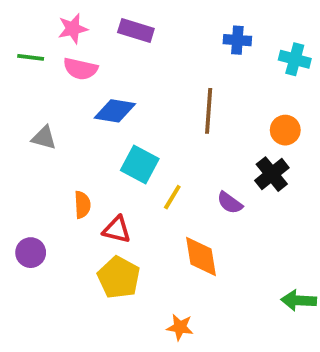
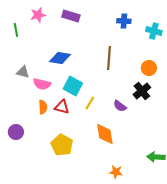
green line: (31, 57) -> (16, 30), turned 72
pink semicircle: (80, 69) -> (42, 84), moved
red triangle: (117, 230) -> (62, 107), moved
orange star: (180, 327) -> (116, 172), moved

